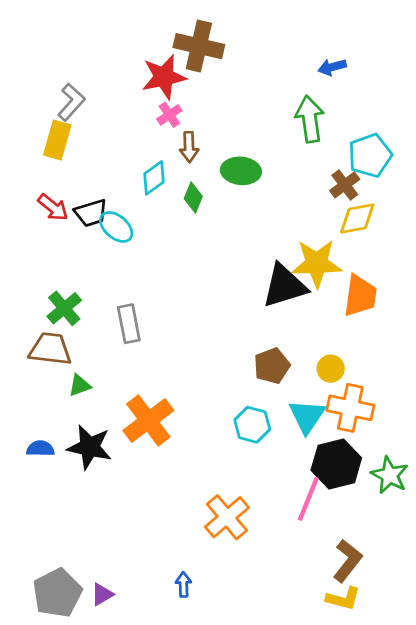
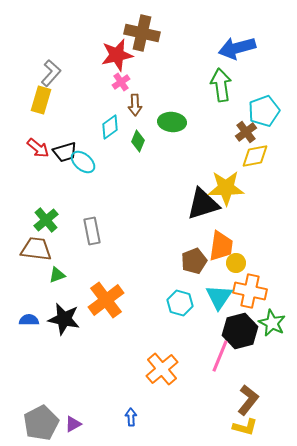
blue arrow: (332, 67) -> (237, 48), size x1.8
orange trapezoid: (360, 296) -> (221, 246), moved
green star: (390, 475) -> (272, 323), moved

